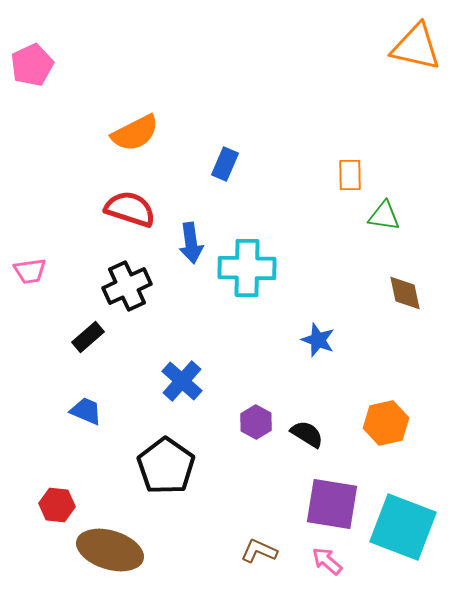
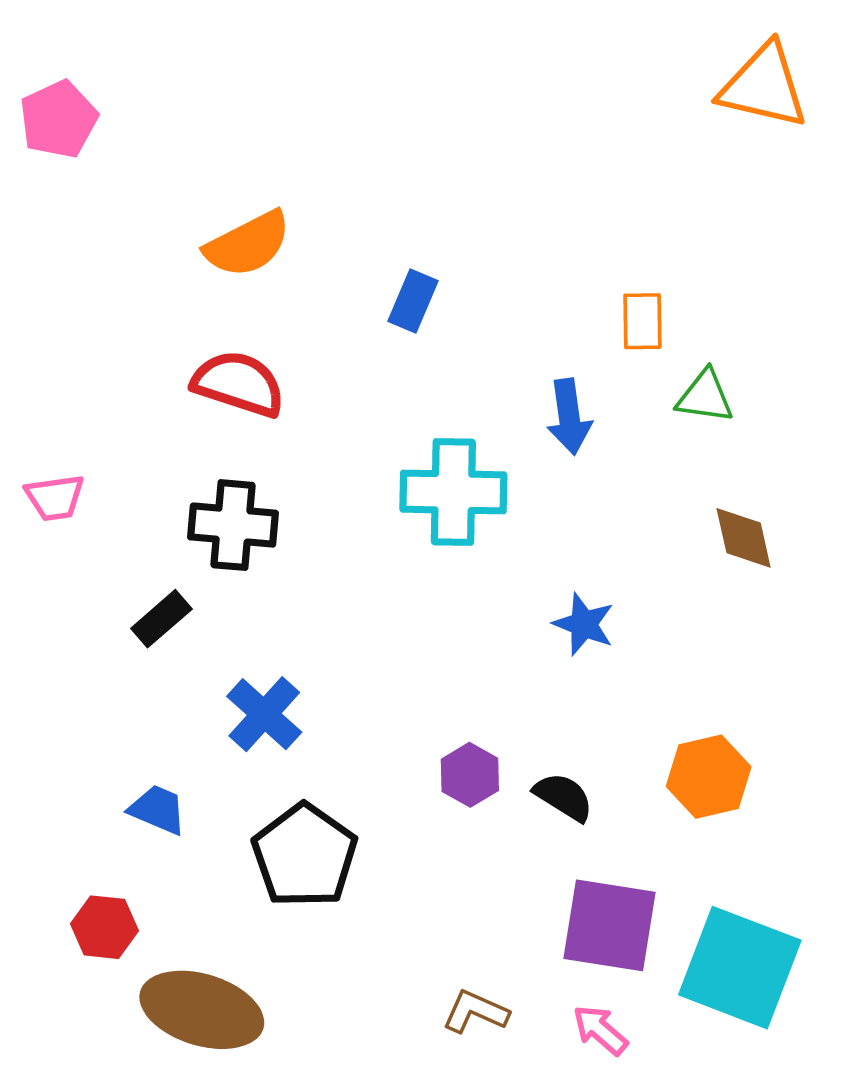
blue arrow: (191, 243) -> (569, 417), moved
black cross: (127, 286) -> (233, 525), turned 30
blue cross: (182, 381) -> (264, 714), moved
blue trapezoid: (86, 411) -> (158, 810), moved

